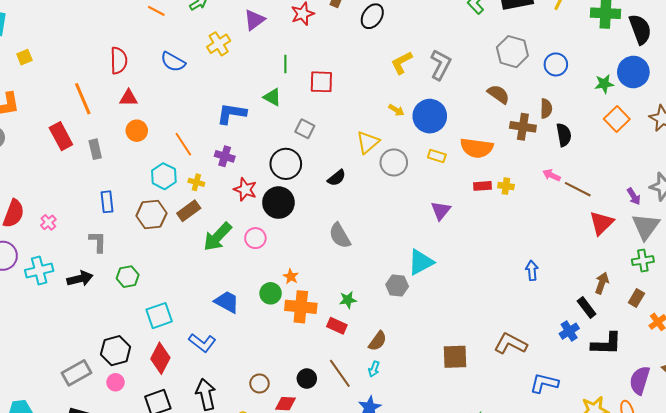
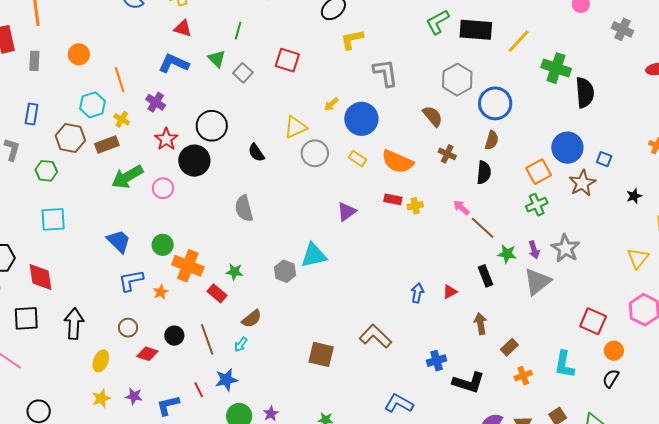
yellow L-shape: (402, 63) -> (352, 40), moved
blue circle: (556, 64) -> (495, 103), size x1.4
gray L-shape: (441, 65) -> (385, 73), turned -52
blue circle: (633, 72) -> (567, 148), moved
red square: (321, 82) -> (287, 60), moved
green star: (604, 84) -> (507, 254), moved
red triangle: (129, 98) -> (183, 28), moved
brown semicircle: (546, 109) -> (492, 140), moved
yellow arrow: (396, 110) -> (331, 104), turned 91
brown cross: (523, 127) -> (447, 154), size x0.7
gray square: (305, 129) -> (243, 73), moved
black semicircle: (337, 178) -> (256, 153), turned 78
yellow cross: (506, 186) -> (415, 206), turned -35
red triangle: (601, 223) -> (450, 292), moved, size x0.6
green cross: (643, 261) -> (537, 205), moved, turned -30
orange star: (291, 276) -> (161, 292), moved
green hexagon: (128, 277) -> (46, 171), moved
brown arrow: (602, 283) -> (480, 324), turned -45
black rectangle: (587, 307) -> (486, 276), moved
cyan square: (159, 316) -> (53, 219), moved
blue L-shape: (202, 343) -> (131, 281), moved, turned 116
brown L-shape: (511, 344) -> (375, 336), moved
red diamond: (160, 358) -> (41, 277), turned -52

